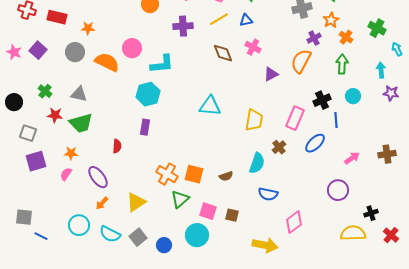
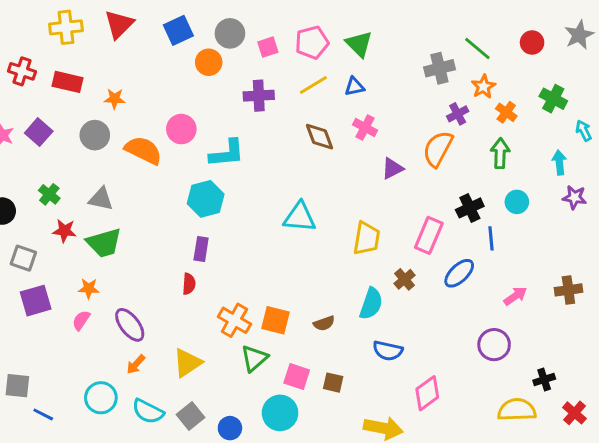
red semicircle: (117, 146) -> (189, 284), moved

